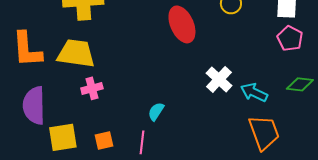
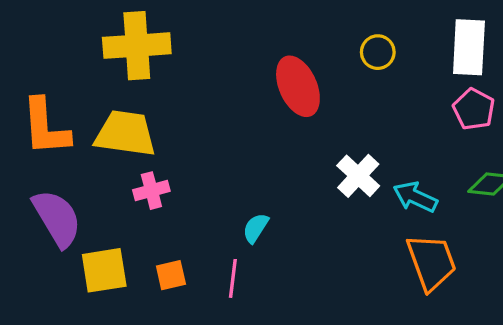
purple semicircle: (34, 105) -> (57, 218), turned 150

